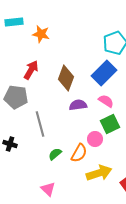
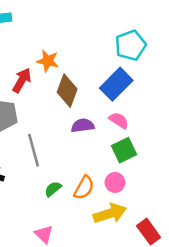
orange star: (41, 34) -> (48, 61), moved
pink circle: (95, 139) -> (115, 182), moved

